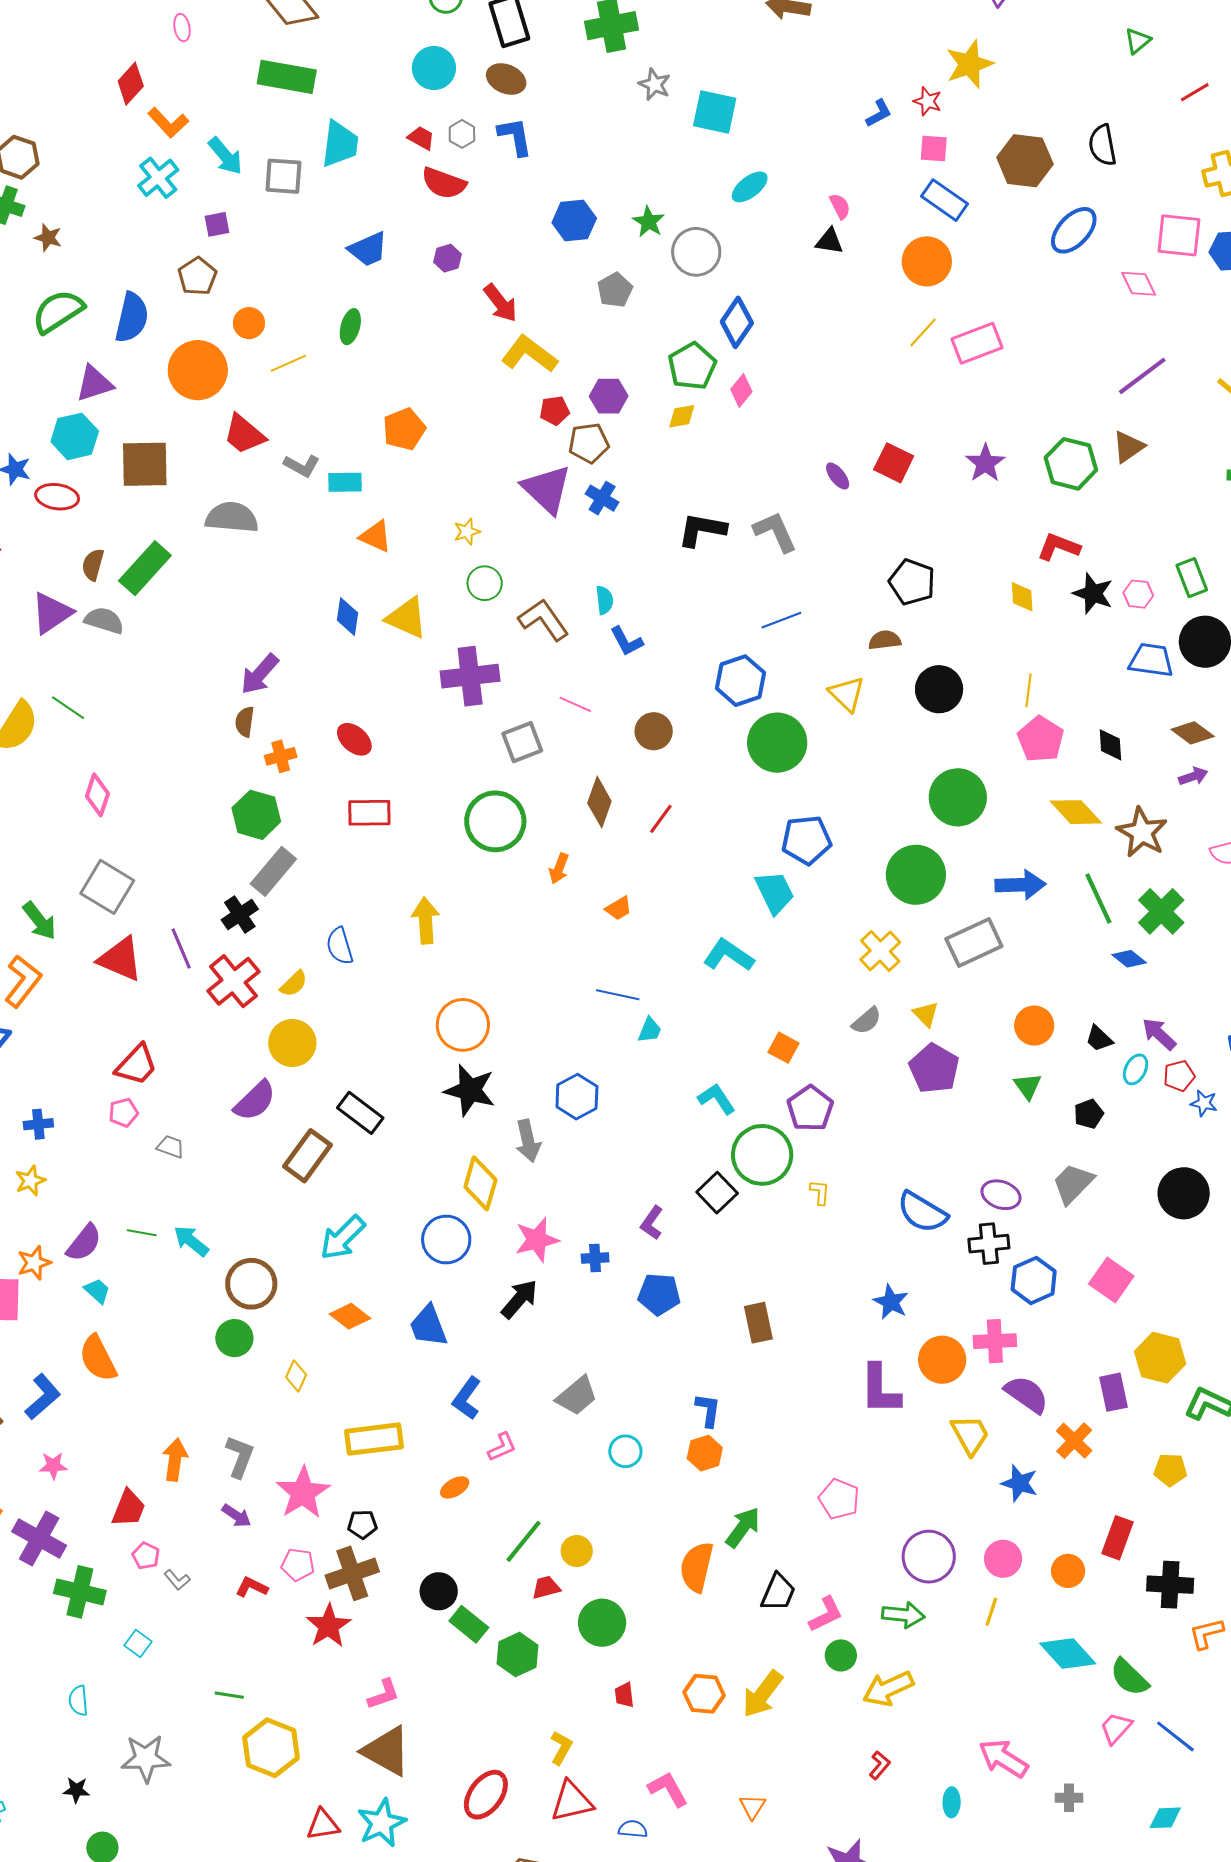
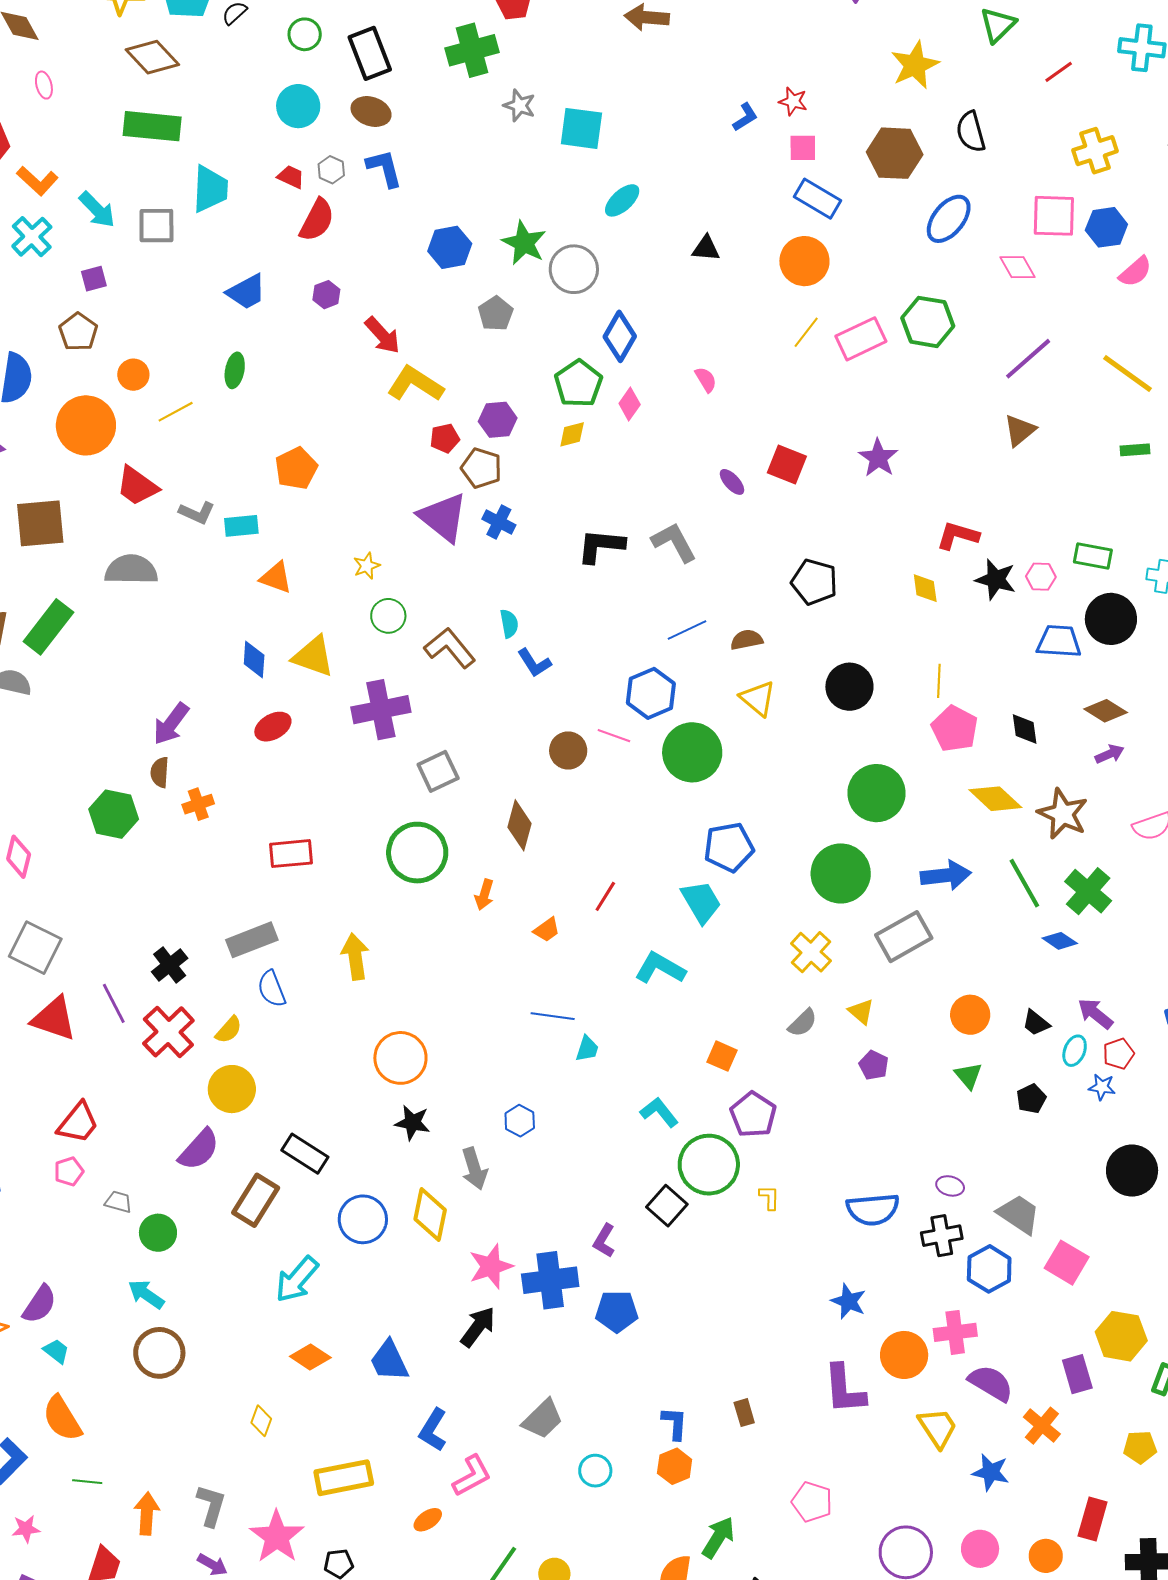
green triangle: (1138, 41) -> (998, 25), size x1.4
yellow star: (970, 64) -> (915, 65), moved
red semicircle: (444, 183) -> (317, 220), turned -78
pink semicircle: (840, 206) -> (706, 380), moved
green star: (649, 222) -> (524, 243), size x1.4
brown pentagon: (589, 443) -> (481, 468), turned 30
green hexagon: (1071, 464) -> (928, 322), moved
green rectangle: (1192, 578) -> (1093, 556), turned -54
brown semicircle: (885, 640) -> (747, 640), moved
pink line: (575, 704) -> (614, 736), moved
red ellipse: (354, 739) -> (273, 727), moved, turned -66
green hexagon: (256, 815) -> (114, 814), moved
red line: (661, 819) -> (605, 896), moved
gray rectangle: (273, 871) -> (252, 940), moved, turned 33
purple pentagon: (934, 1068) -> (874, 1065), size x0.6
black star: (470, 1090) -> (412, 1123), size x0.7
blue hexagon: (577, 1097) -> (520, 1121), size x0.7
blue star: (1204, 1103) -> (1102, 1087), moved
gray trapezoid: (1073, 1184) -> (1019, 1214), moved, turned 84
purple ellipse: (1001, 1195) -> (950, 1186), size x0.7
blue semicircle: (922, 1212) -> (873, 1209), turned -32
green line: (142, 1233) -> (87, 1482), moved
blue circle: (446, 1240) -> (363, 1219), moved
blue cross: (595, 1258) -> (550, 1280), size x2.0
brown circle: (251, 1284) -> (159, 1353), moved
brown rectangle: (758, 1323) -> (744, 1413), moved, size x0.7
green circle: (234, 1338) -> (158, 1233), moved
pink L-shape: (502, 1447) -> (472, 1476), size x1.4

